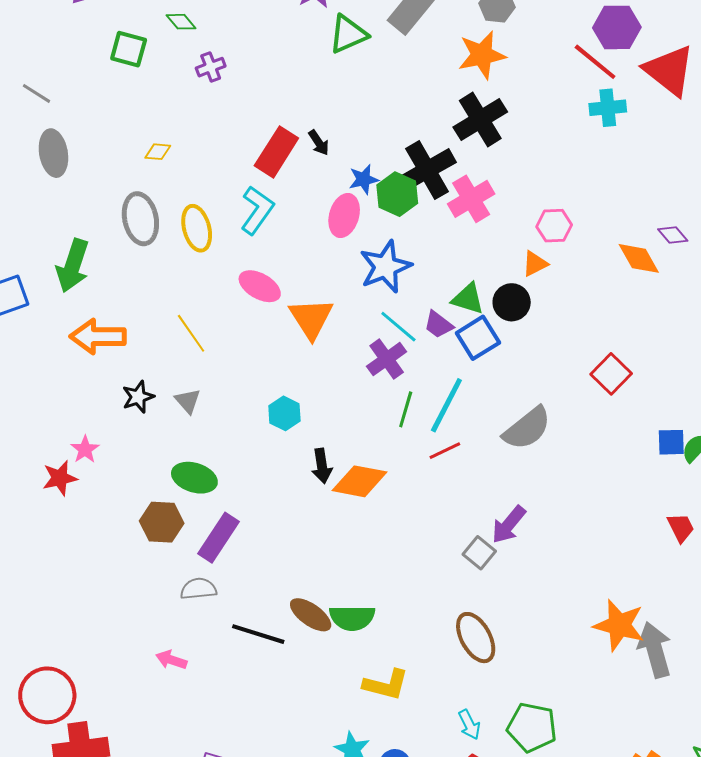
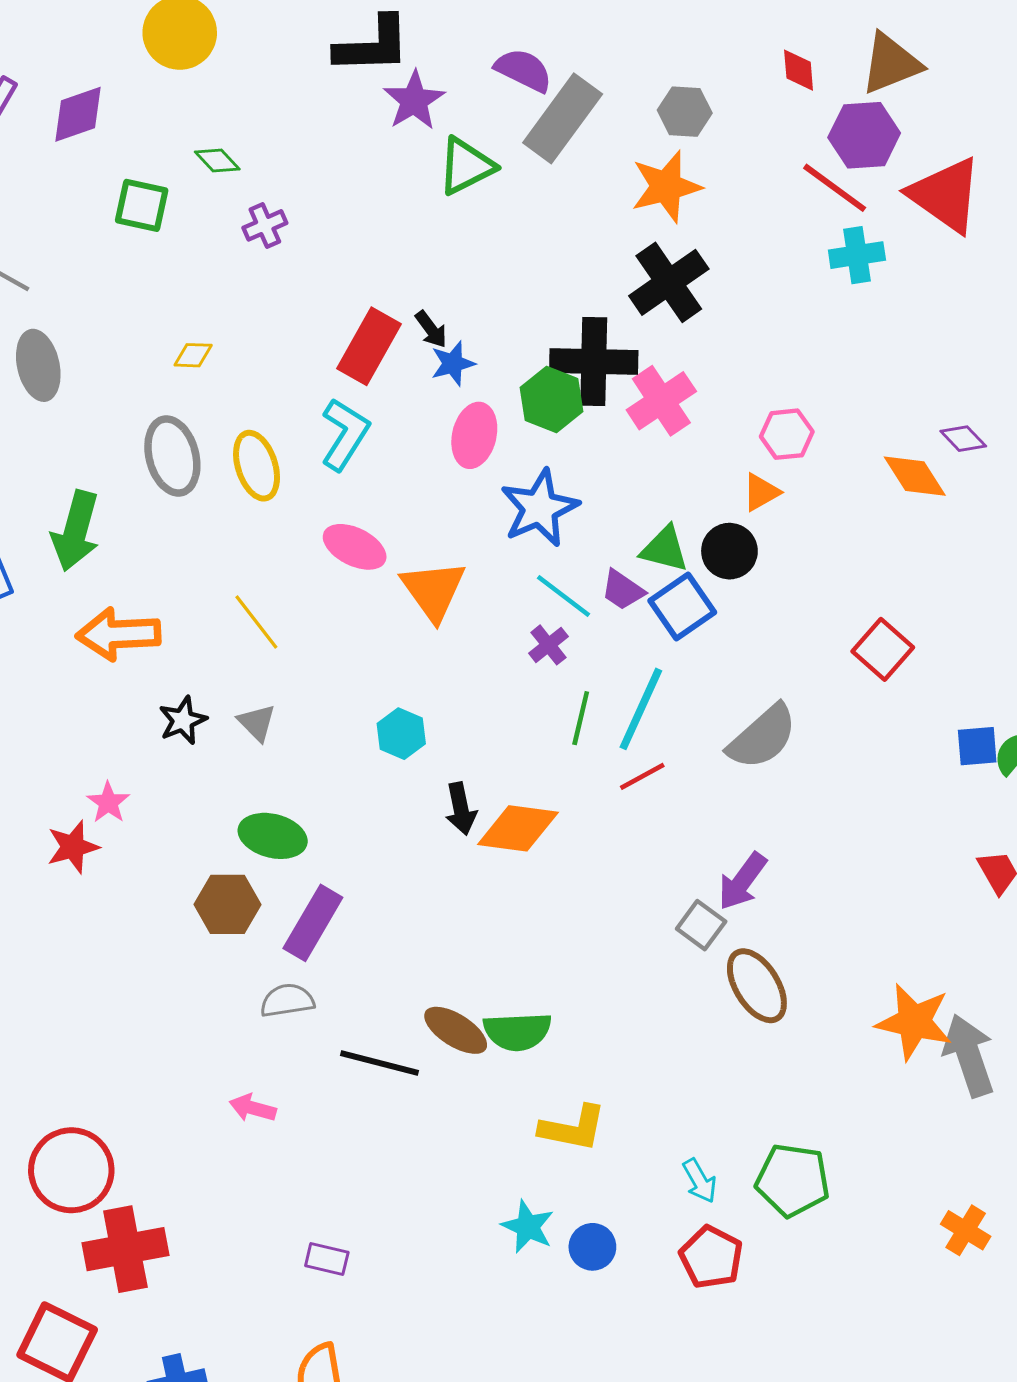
black cross: (427, 170) -> (594, 361), turned 34
blue star: (364, 179) -> (453, 364), moved
purple cross: (387, 359) -> (548, 645), size x0.7
brown ellipse: (476, 638) -> (757, 986), moved

